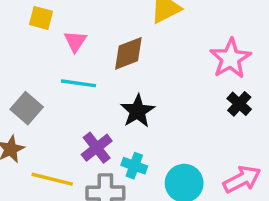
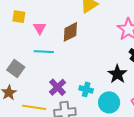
black star: (138, 111) -> (117, 74), moved
cyan cross: (134, 166) -> (86, 89), moved

